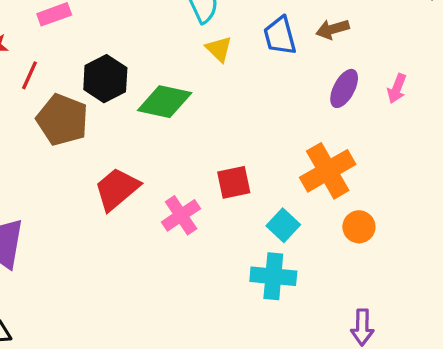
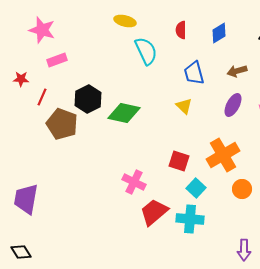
brown arrow: (333, 29) -> (237, 71), moved
yellow triangle: (219, 49) -> (184, 106), moved
red square: (234, 182) -> (179, 161), moved, turned 30
red trapezoid: (117, 189) -> (154, 212), moved
pink cross: (181, 215) -> (134, 182), turned -30

